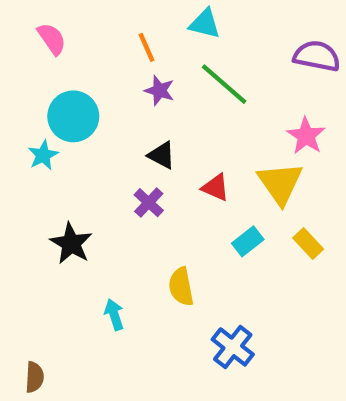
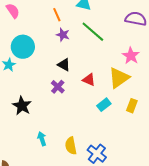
yellow triangle: (280, 183) -> (119, 78), turned 30
yellow rectangle: (308, 244) -> (132, 106), turned 64
yellow semicircle: (181, 287) -> (71, 146), moved

